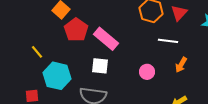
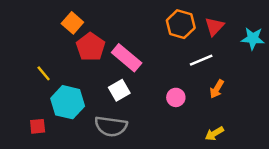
white line: (168, 41) -> (201, 60), turned -30
white square: (100, 66) -> (119, 90), turned -36

